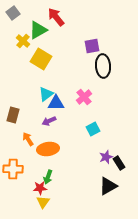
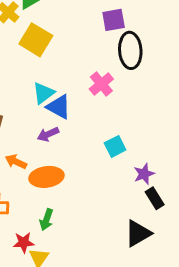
pink cross: (84, 97) -> (101, 84), moved
blue triangle: (56, 103) -> (59, 107), turned 30
orange arrow: (28, 139) -> (16, 162), turned -32
purple star: (106, 157) -> (144, 174), moved
red star: (40, 188) -> (24, 242), moved

